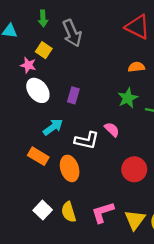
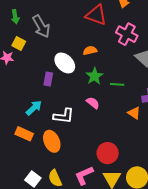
orange semicircle: (136, 67) -> (90, 51), moved
white ellipse: (38, 90) -> (65, 63), moved
pink semicircle: (112, 130) -> (93, 103), moved
red circle: (134, 169) -> (108, 153), moved

